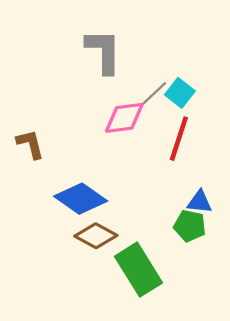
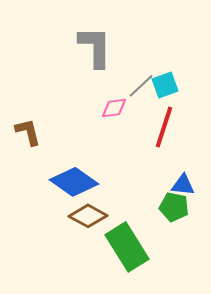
cyan square: (180, 93) -> (165, 85), turned 32
pink diamond: (124, 118) -> (114, 108), size x0.7

